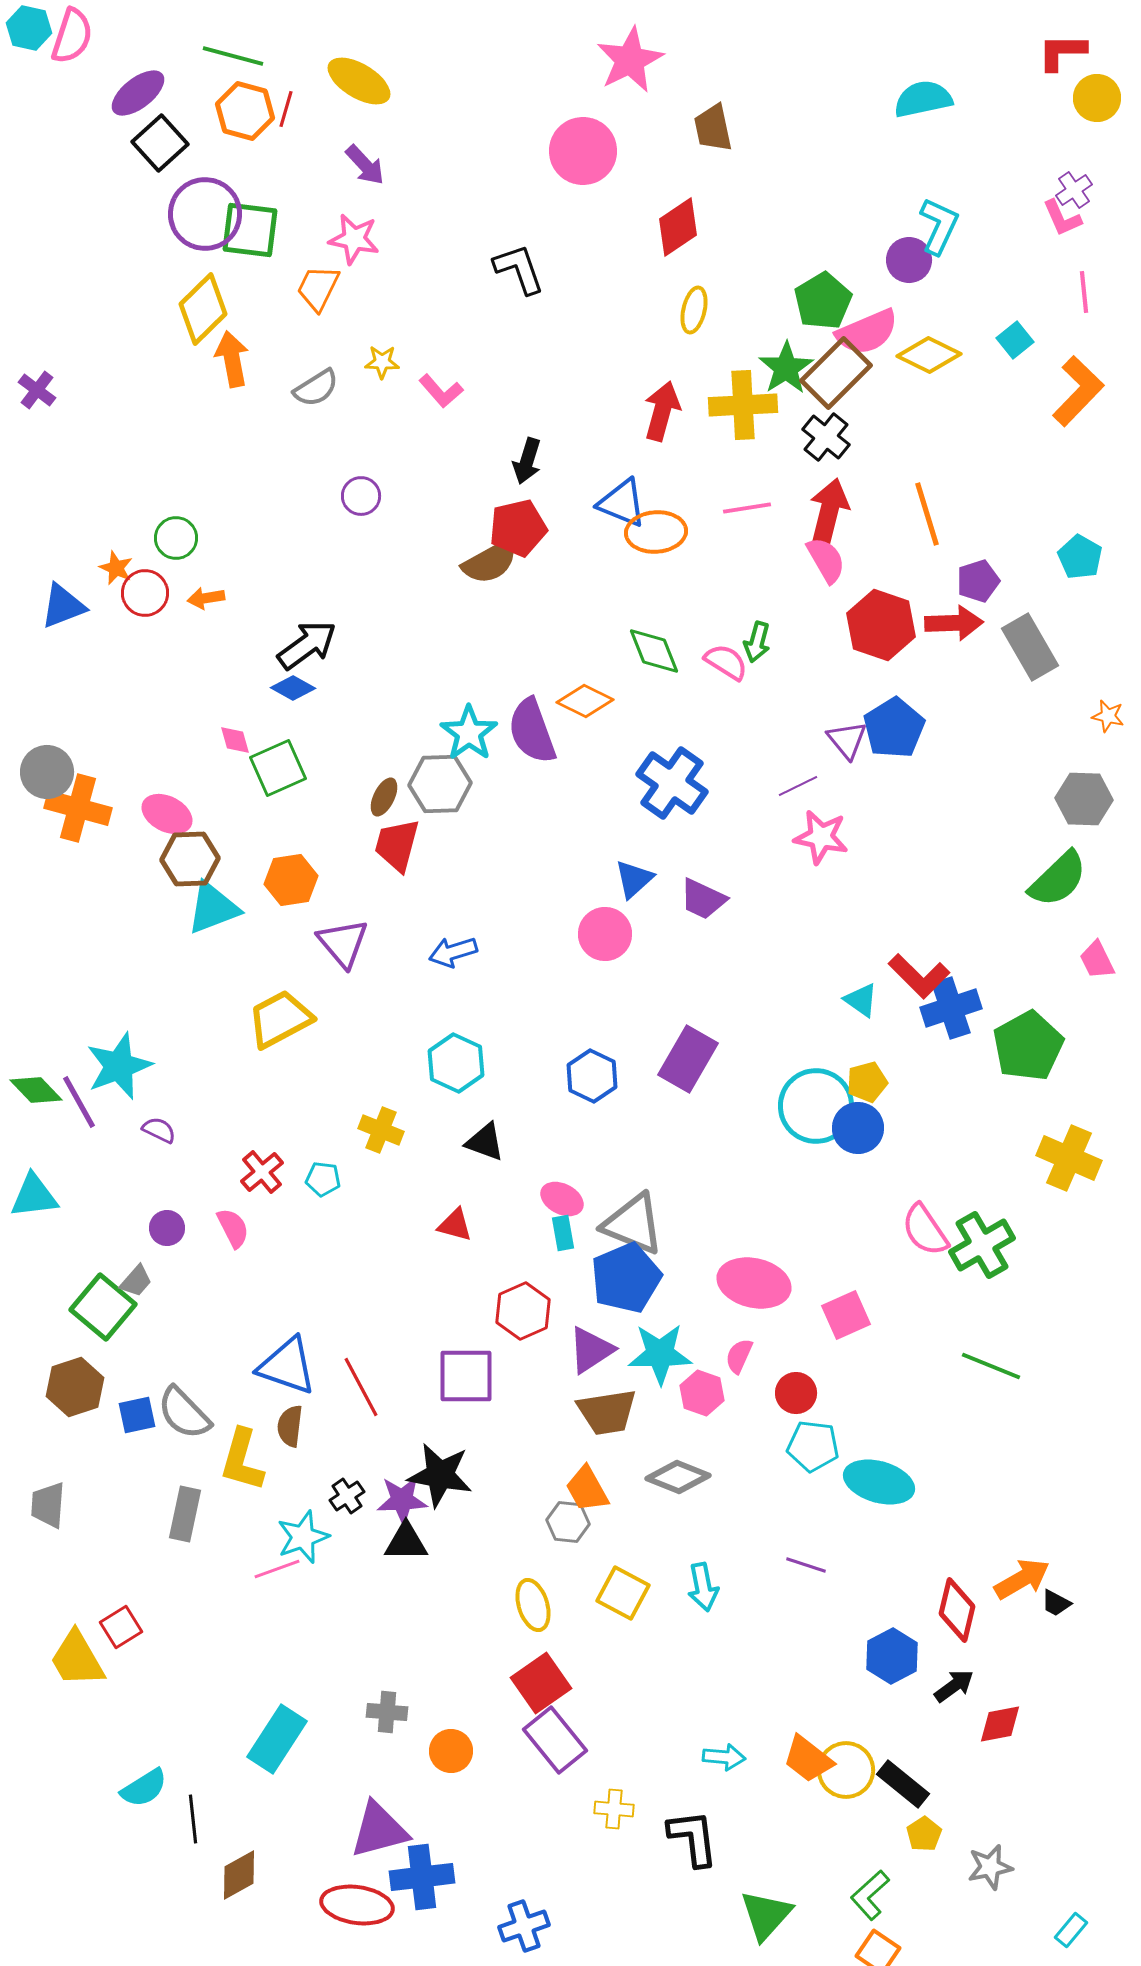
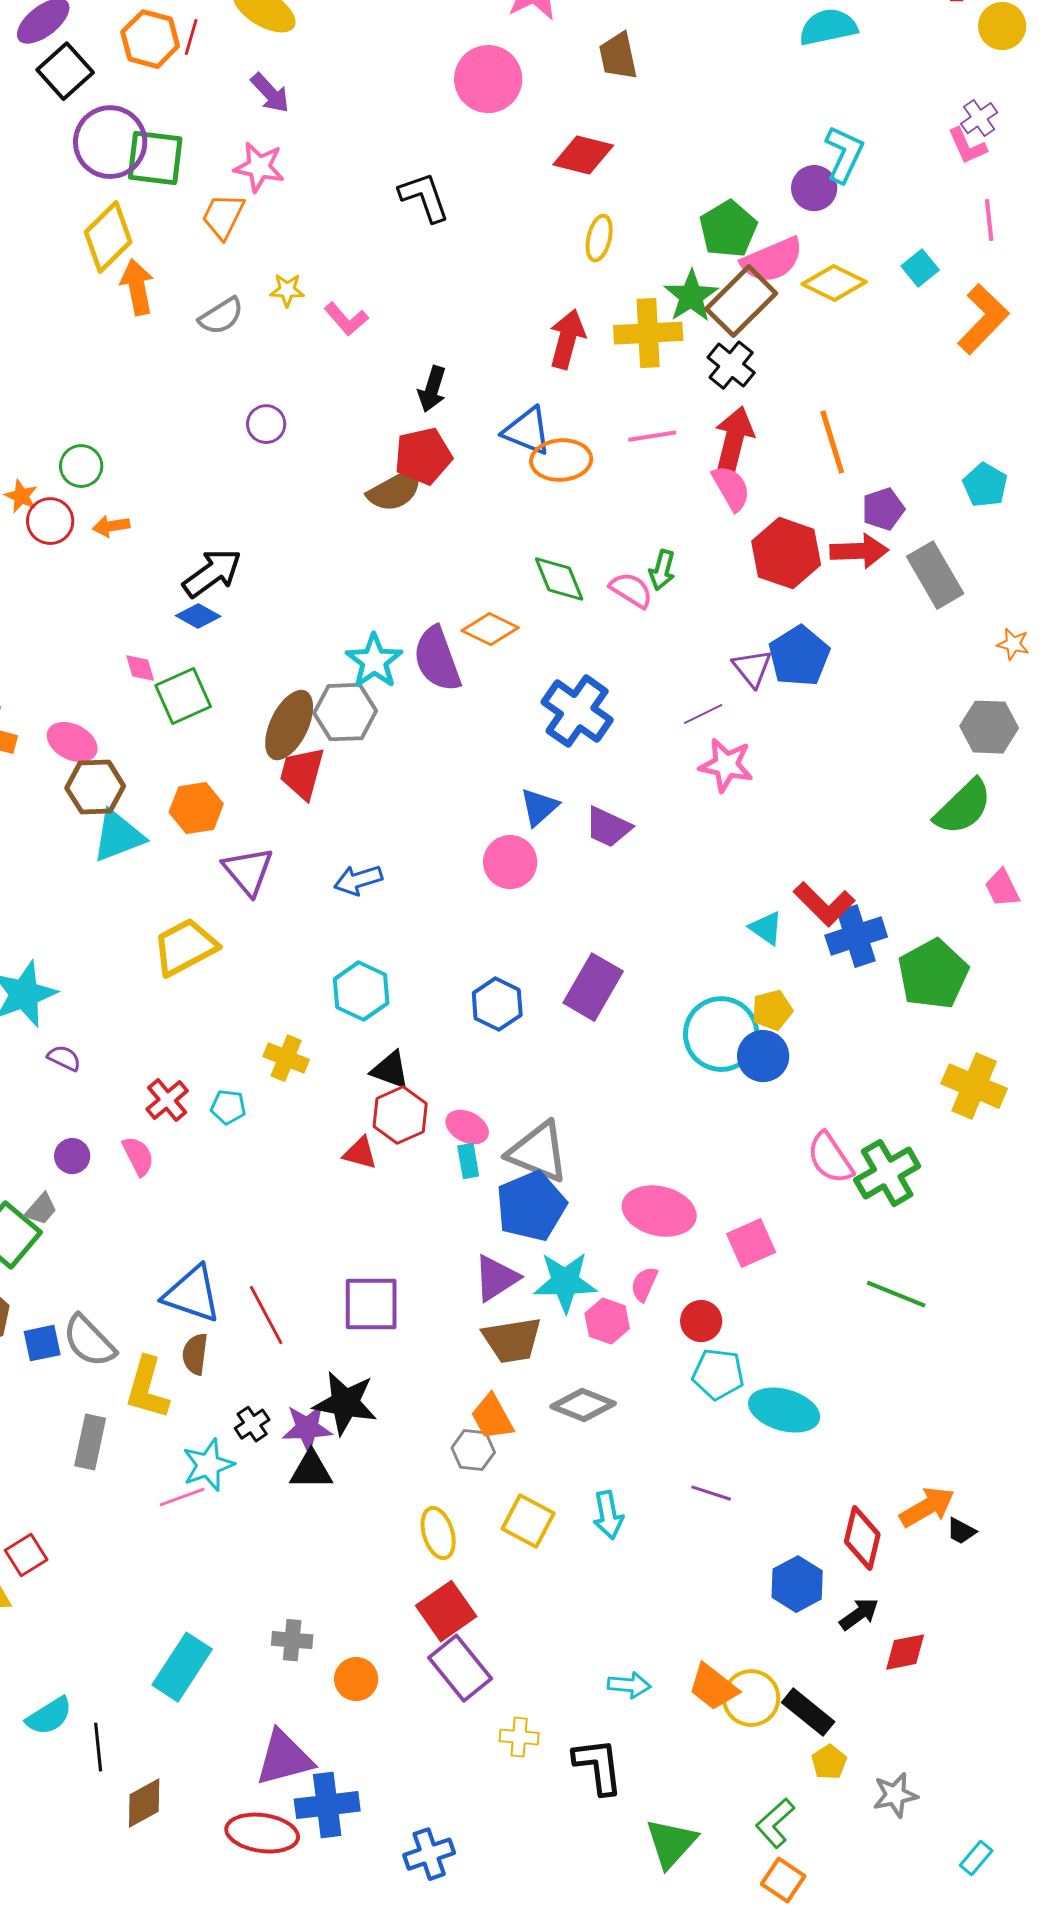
red diamond: (678, 227) -> (583, 155), turned 48
brown ellipse: (384, 797) -> (289, 725), size x1.8
red hexagon: (523, 1311) -> (400, 1115), moved

